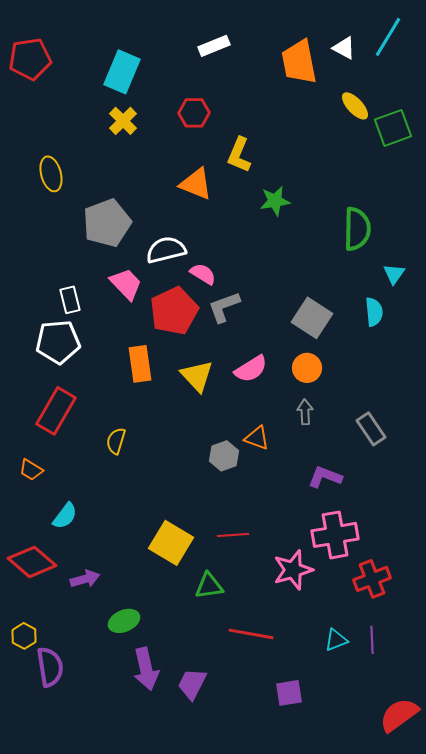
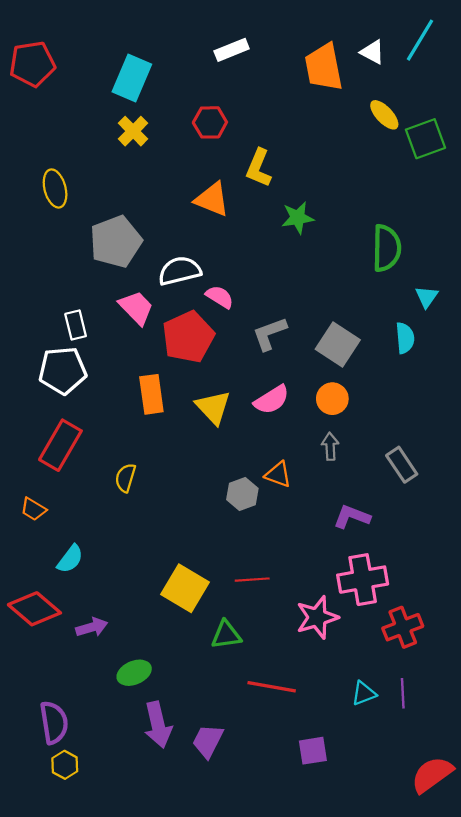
gray L-shape: (224, 307) -> (269, 334), moved
yellow hexagon: (24, 636) -> (65, 765), moved

